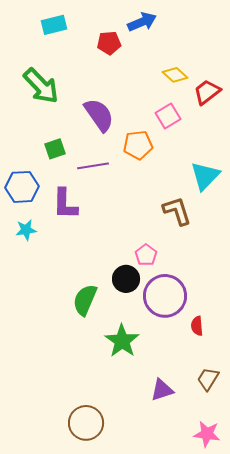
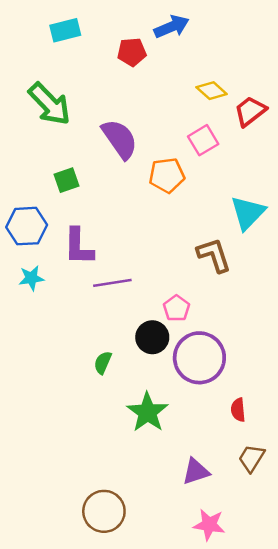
purple line: (93, 166) -> (112, 283), moved
green semicircle: (85, 300) -> (103, 363), size x0.6
red semicircle: (197, 326) -> (238, 410), moved
pink star: (207, 434) -> (209, 525), moved

